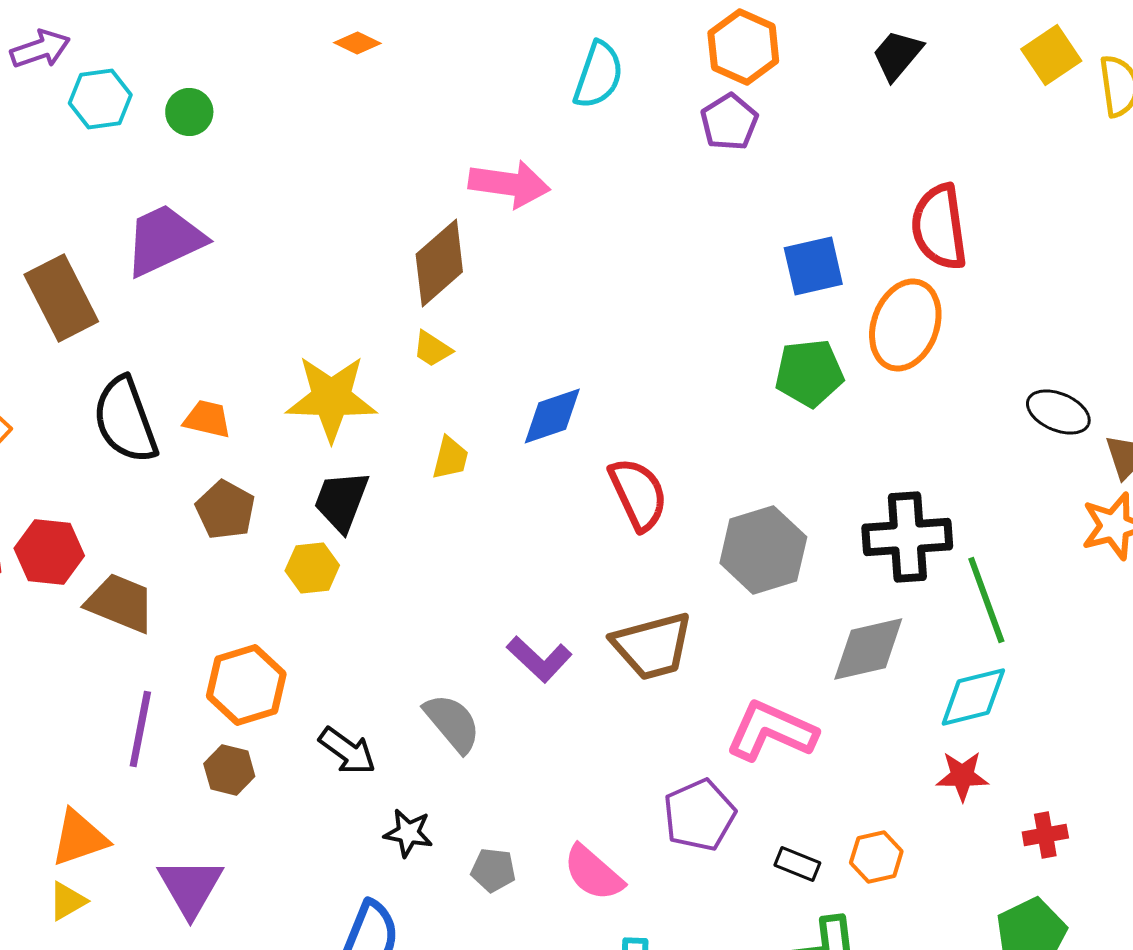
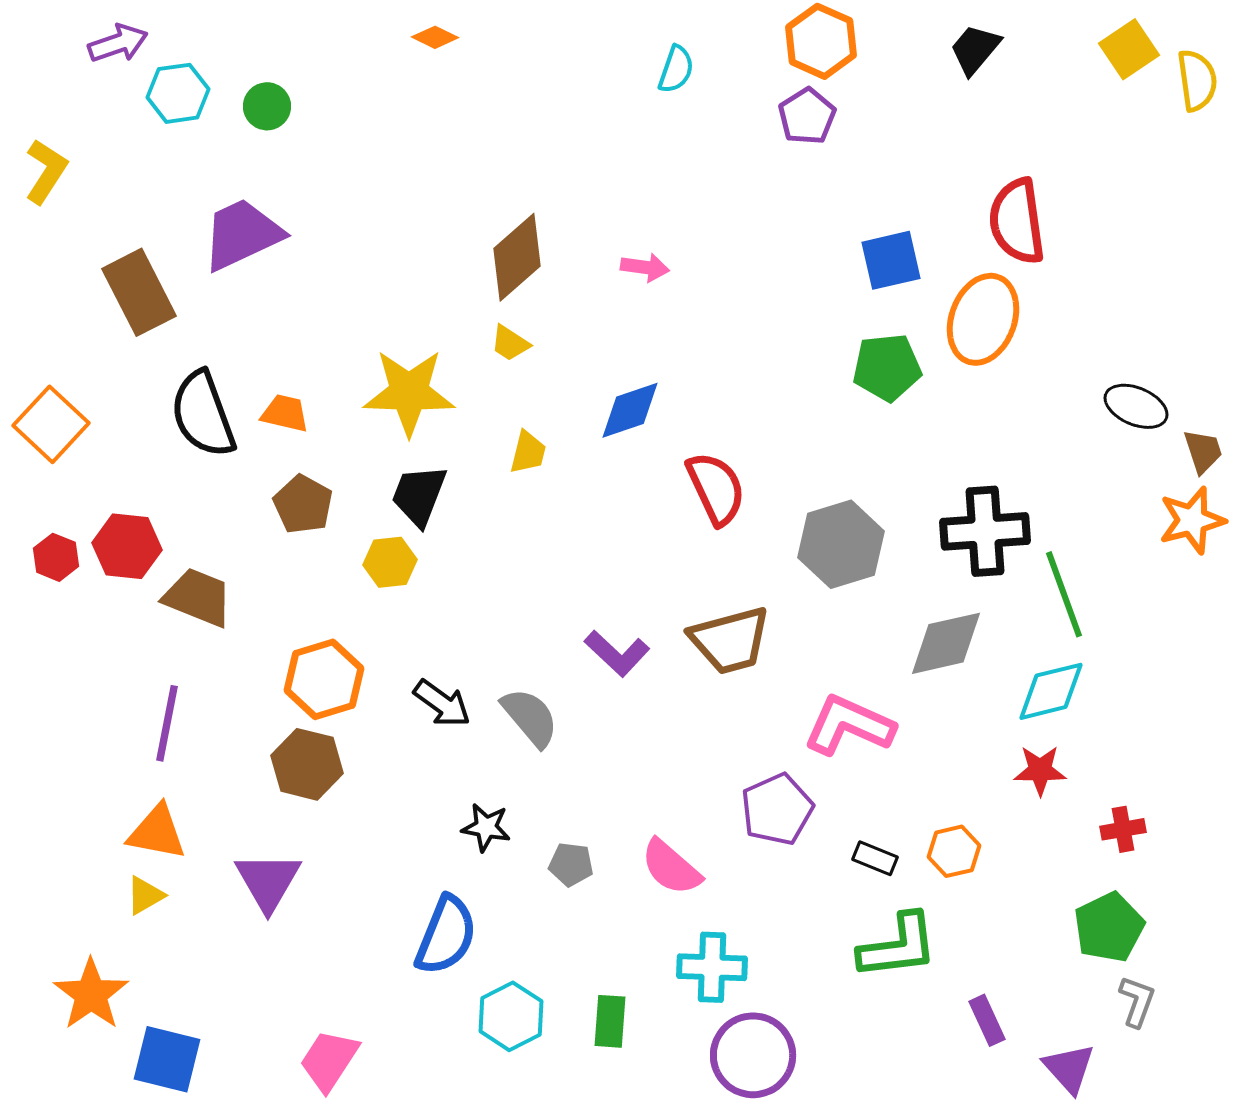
cyan semicircle: (598, 75) -> (676, 69), size x0.7
pink arrow: (509, 184) -> (645, 267), moved, size x0.6
purple line: (140, 729) -> (167, 723), moved
black arrow: (347, 751) -> (442, 703), moved
brown hexagon: (229, 770) -> (307, 764), size x1.4
orange triangle: (79, 838) -> (157, 832), turned 30

